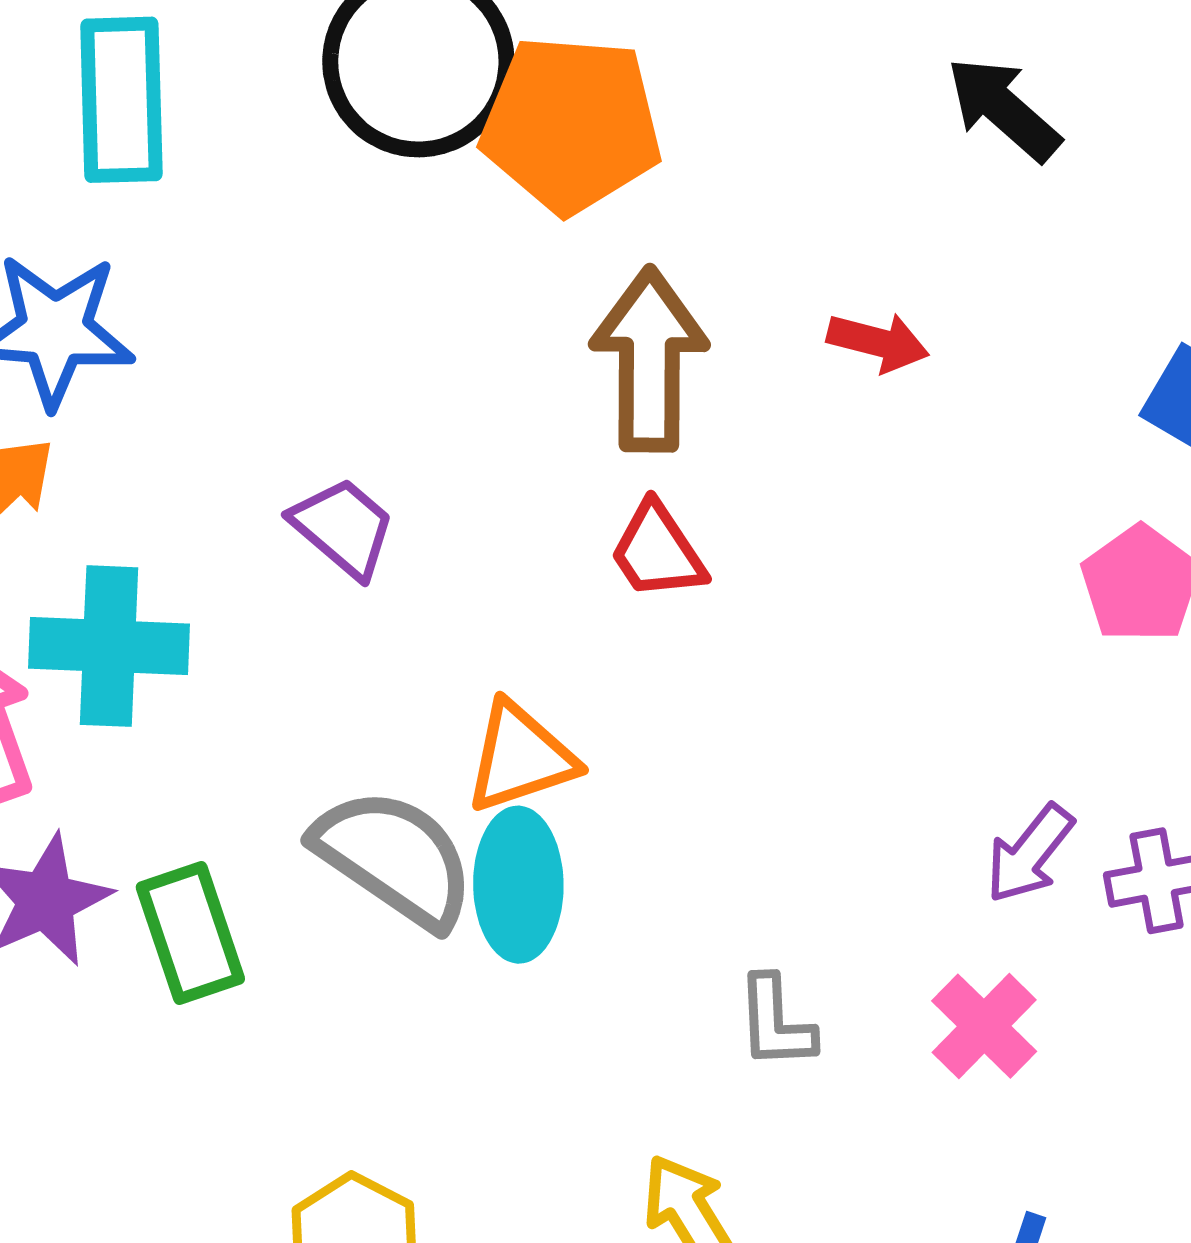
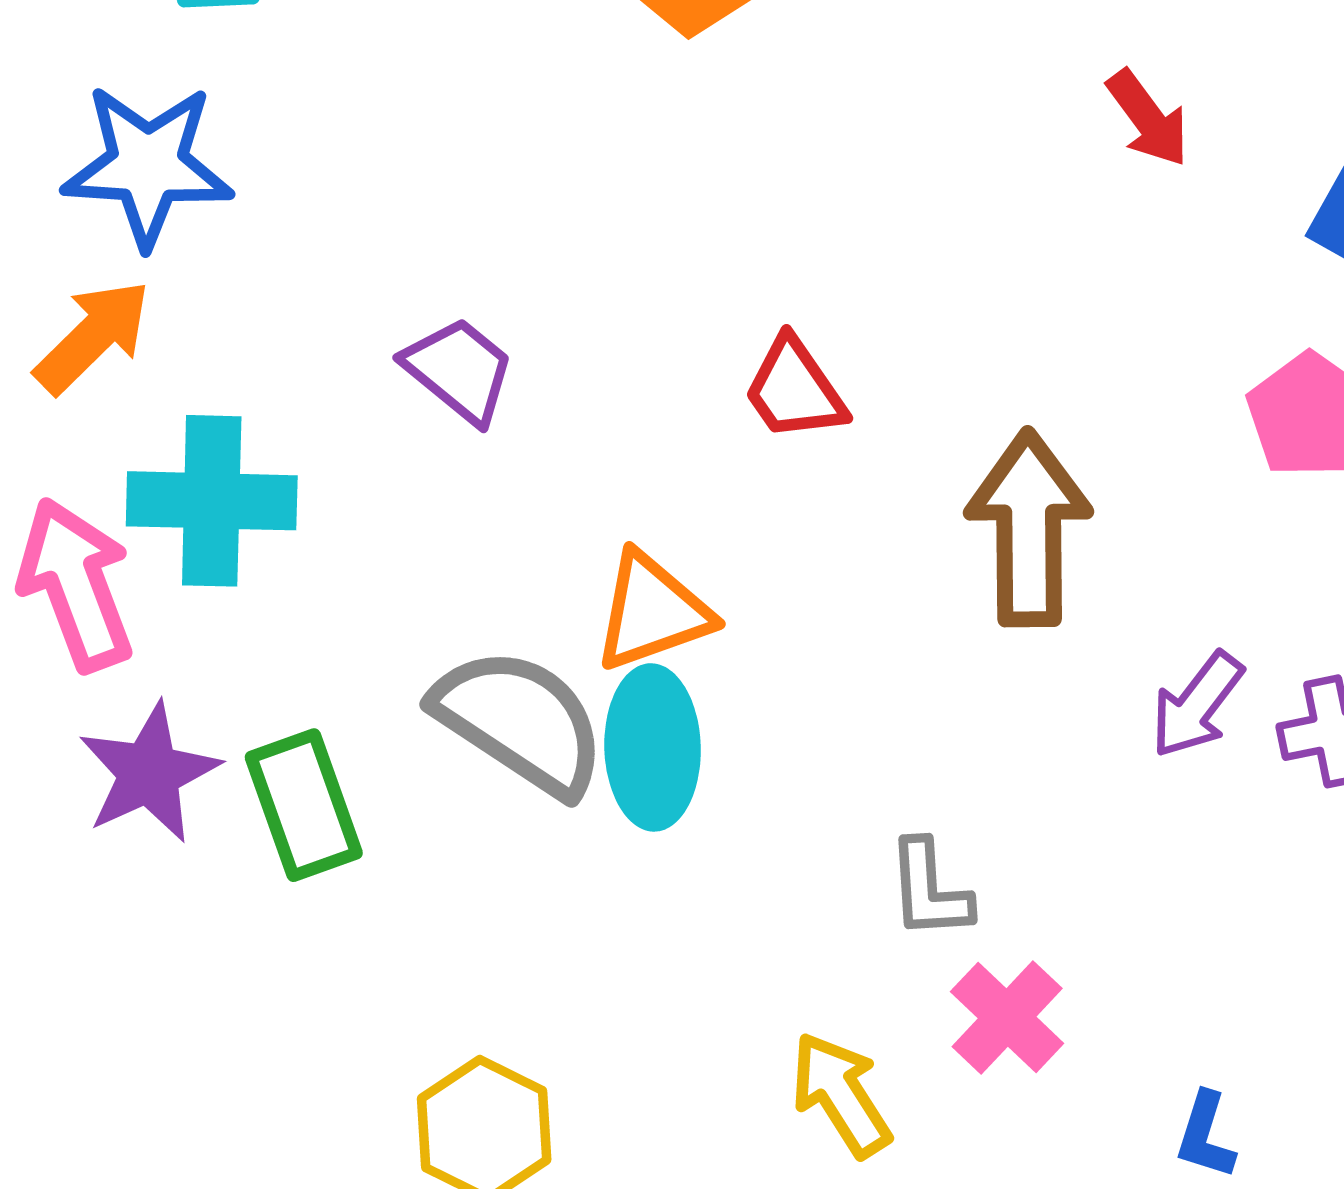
red arrow: (878, 342) -> (1148, 118), moved, turned 40
brown arrow: (649, 360) -> (1029, 528), moved
pink cross: (984, 1026) -> (1007, 1018), moved

